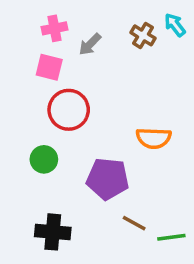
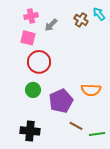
orange semicircle: (154, 138) -> (91, 90), moved
green circle: (44, 159) -> (33, 90), moved
purple pentagon: (108, 179) -> (61, 101), turned -30

